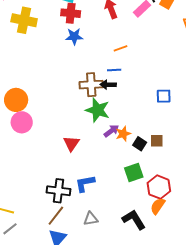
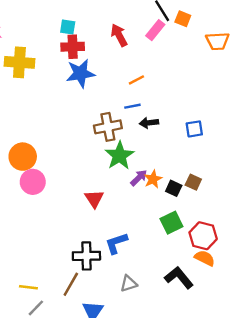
blue star: (74, 36) -> (80, 73), size x1.4
black arrow: (108, 85) -> (149, 123), moved
green star: (98, 110) -> (119, 156), turned 30
brown square: (157, 141) -> (193, 182), turned 32
orange semicircle: (158, 206) -> (205, 258), turned 90
brown line: (56, 216) -> (71, 284), moved

